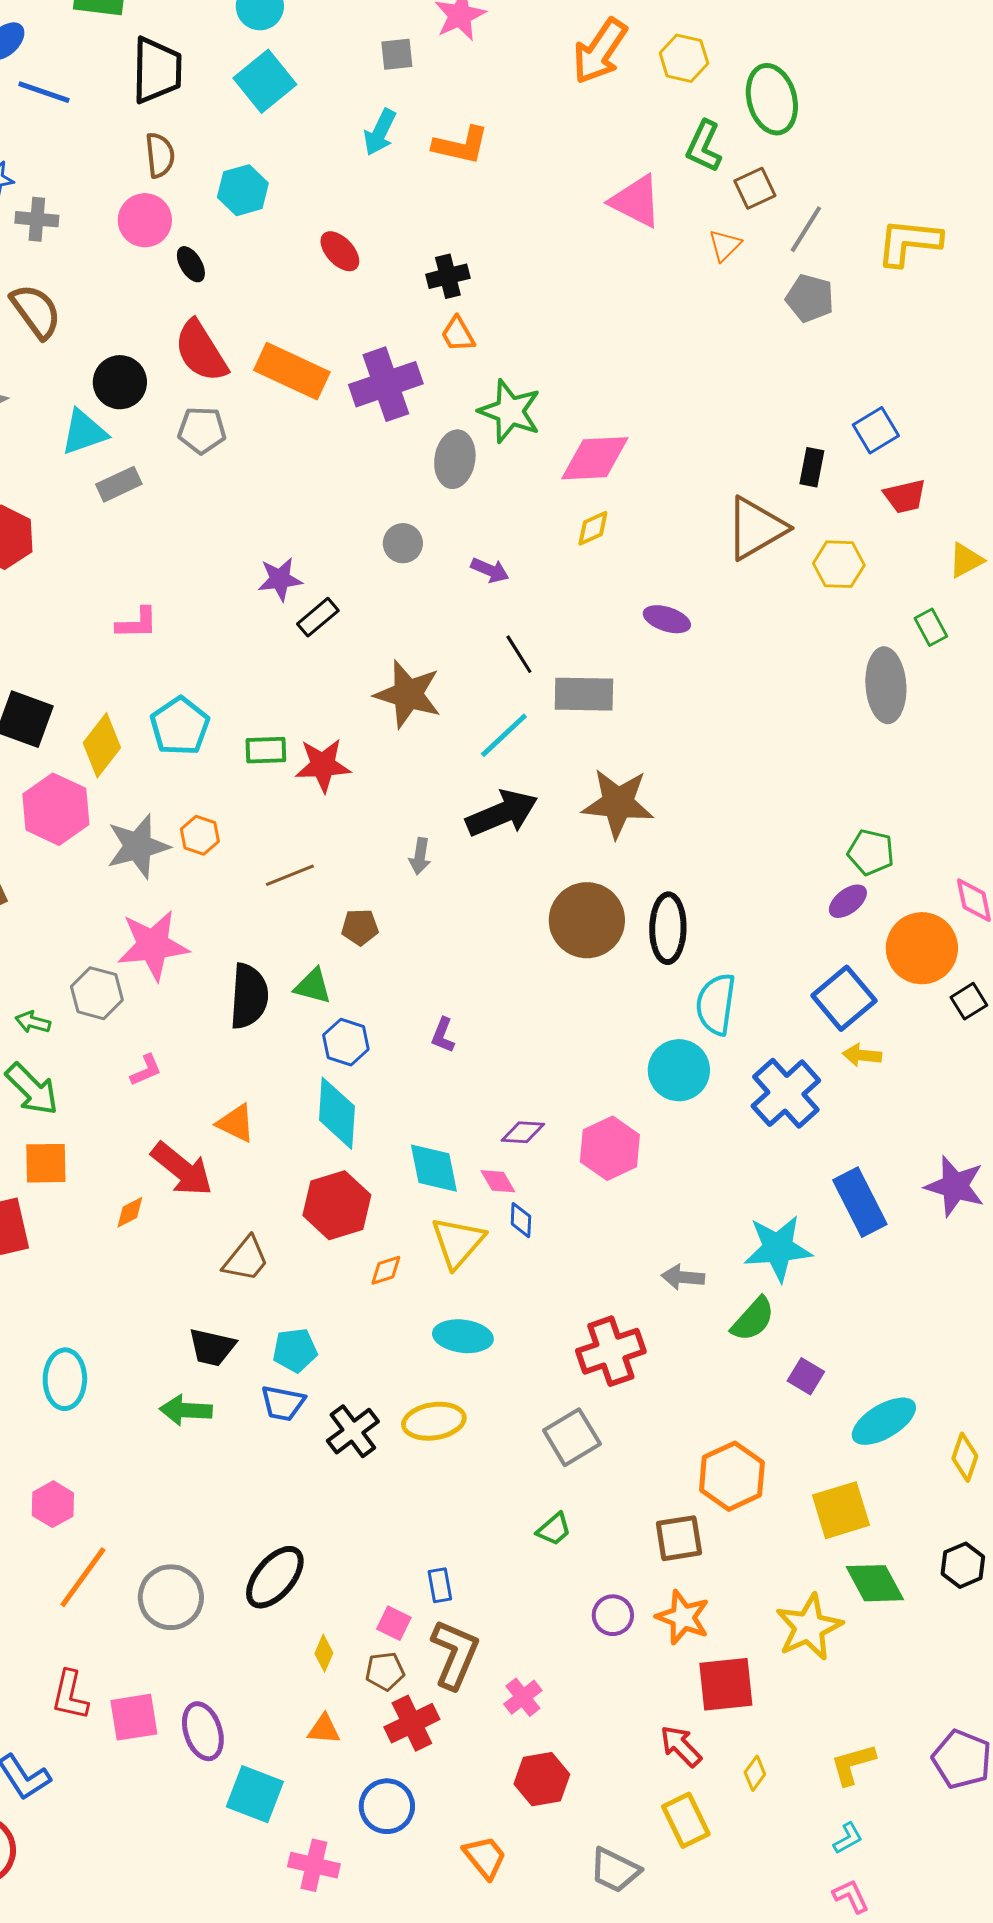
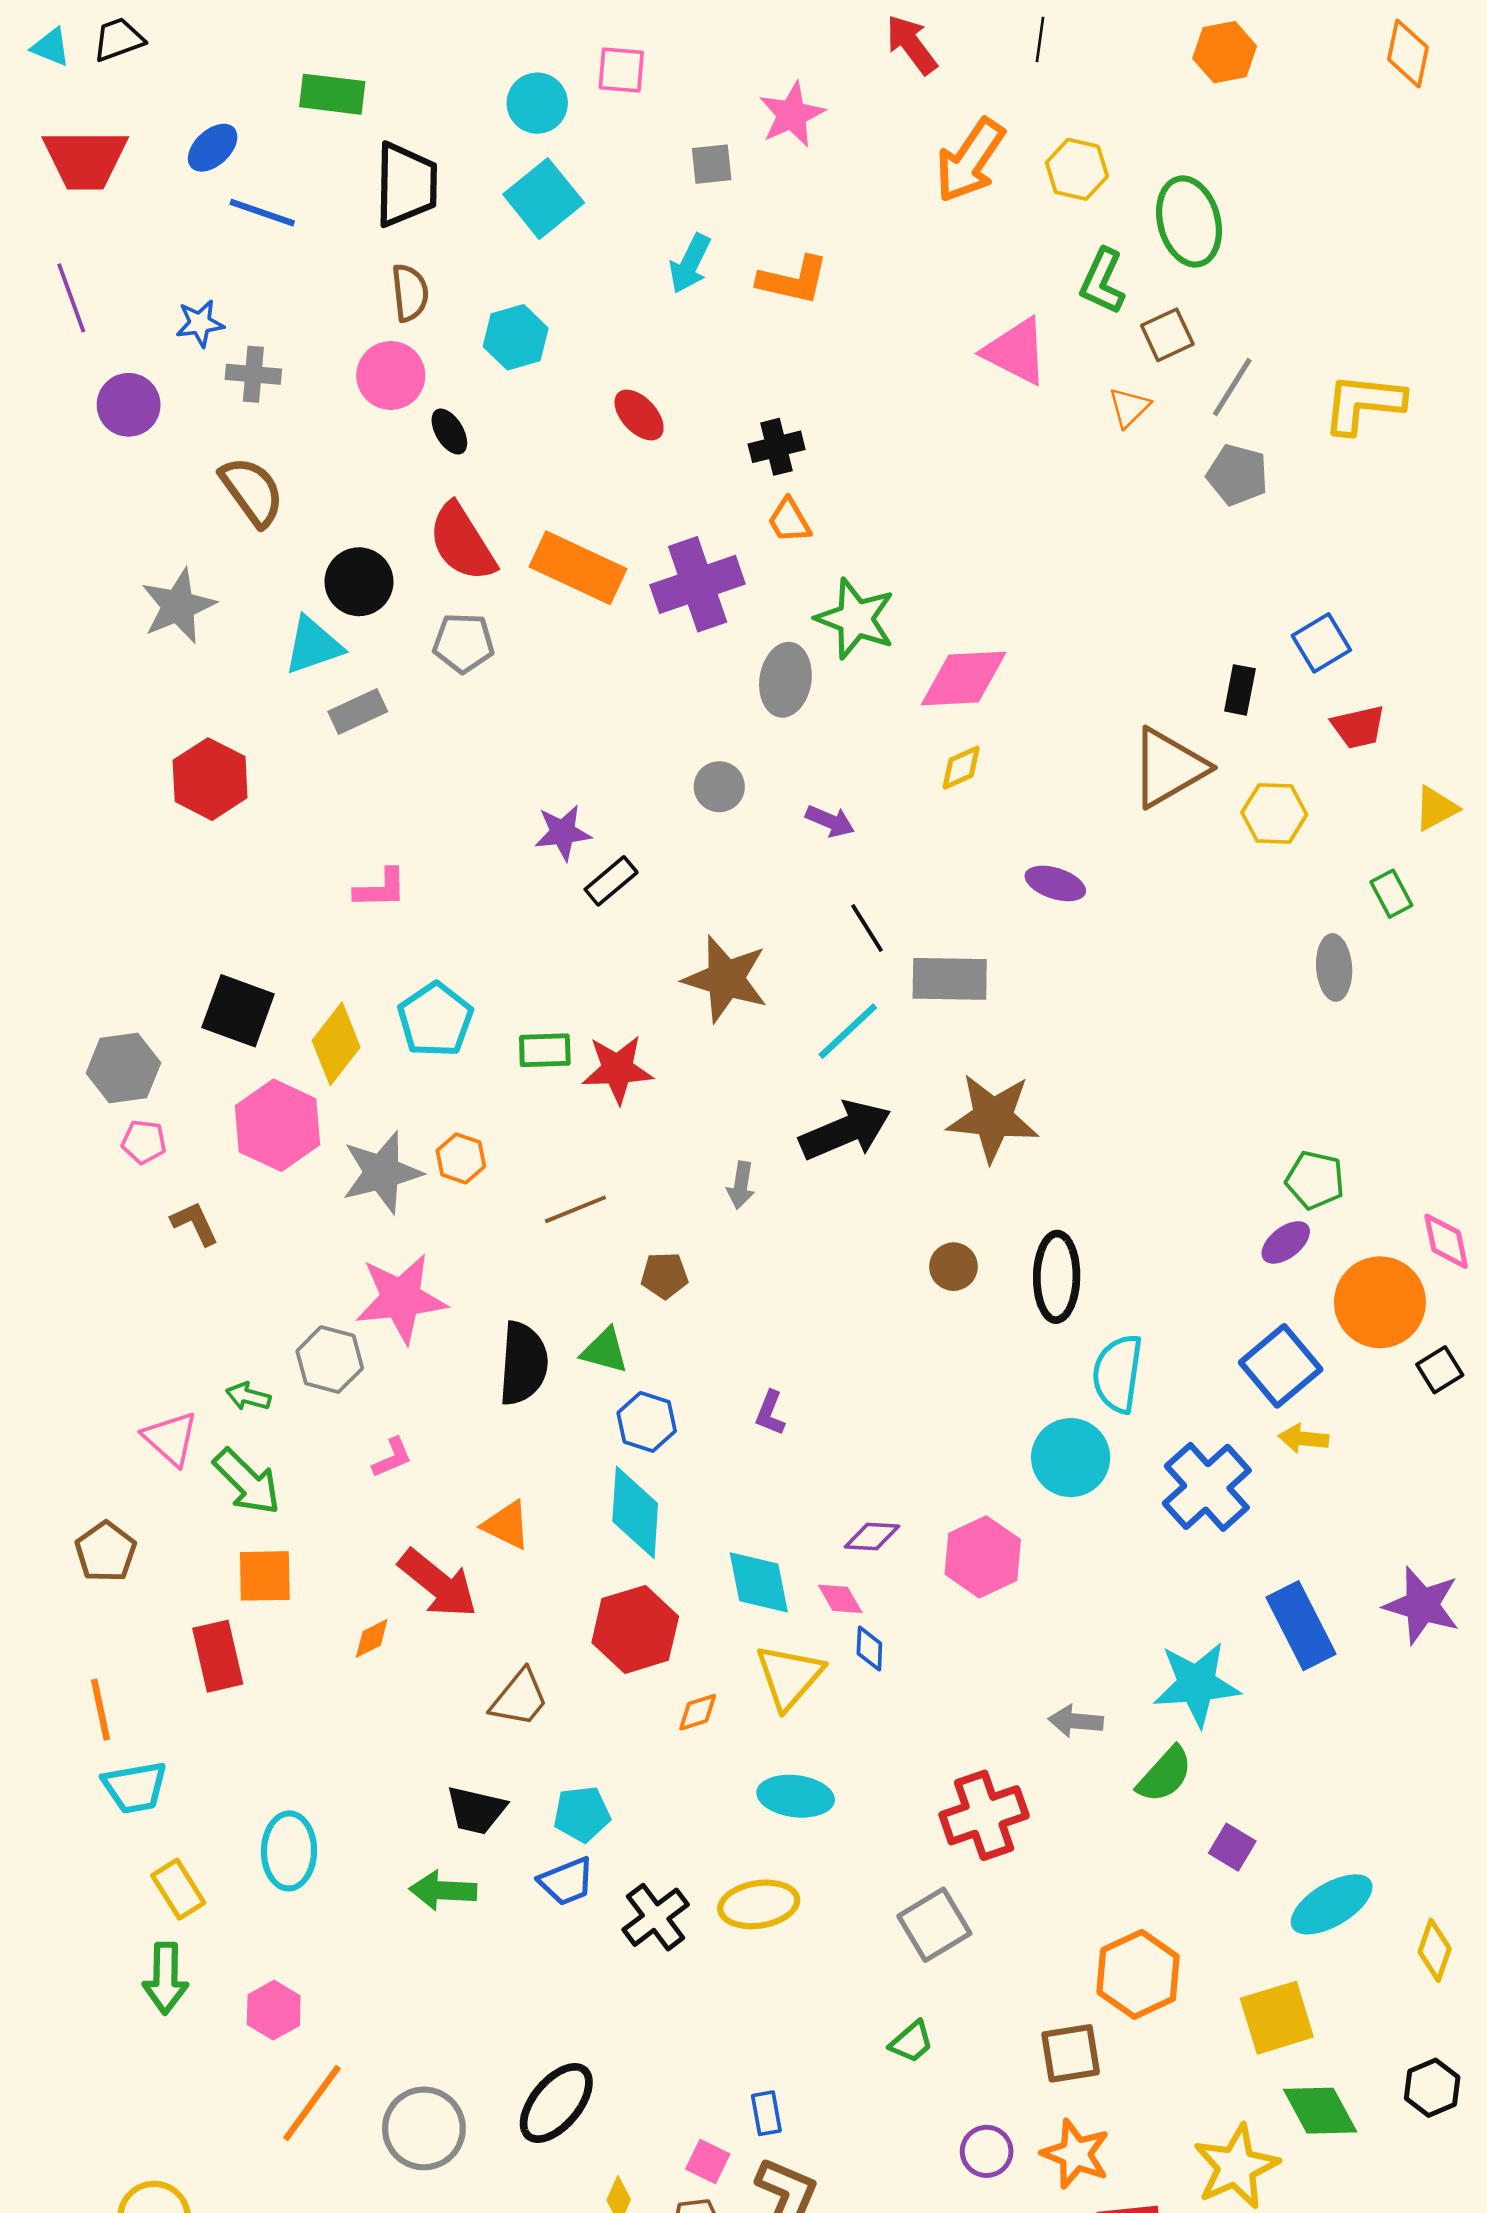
gray ellipse: (886, 685) -> (1334, 967), size x0.7
brown circle: (587, 920) -> (953, 1267), size x0.5
blue trapezoid: (283, 1403) -> (566, 1881), turned -33

